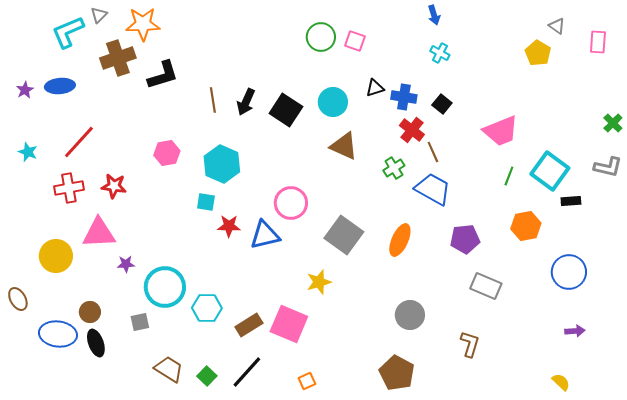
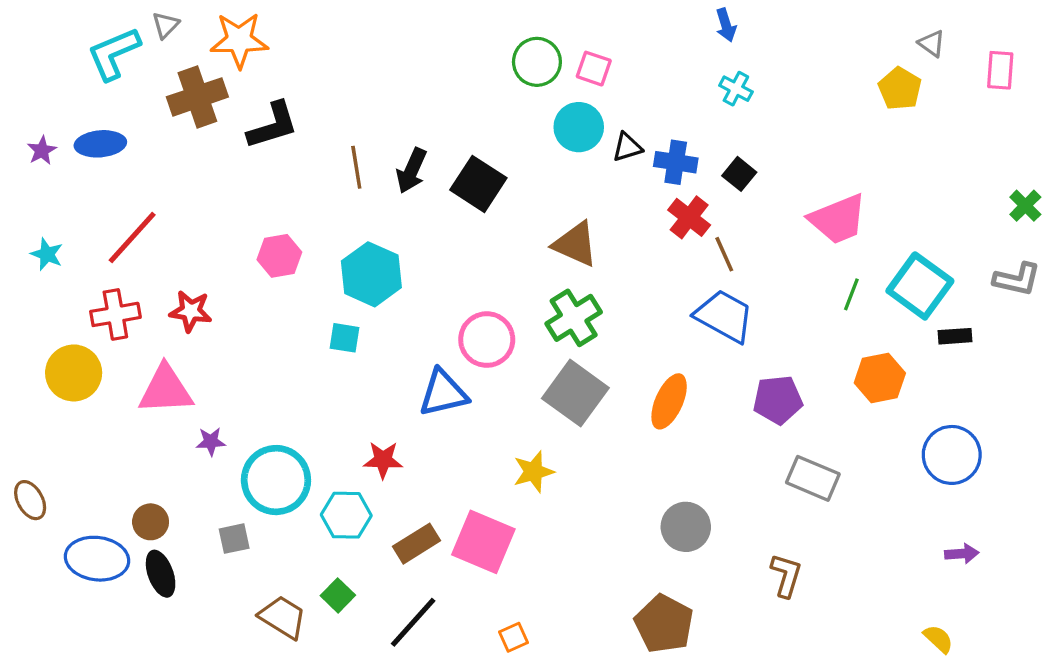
cyan circle: (333, 102) -> (579, 127), moved
green cross: (394, 168) -> (574, 318), moved, size x1.5
red star: (229, 226) -> (383, 460), moved
yellow circle: (56, 256) -> (74, 373), moved
green square: (207, 376) -> (338, 595), moved

